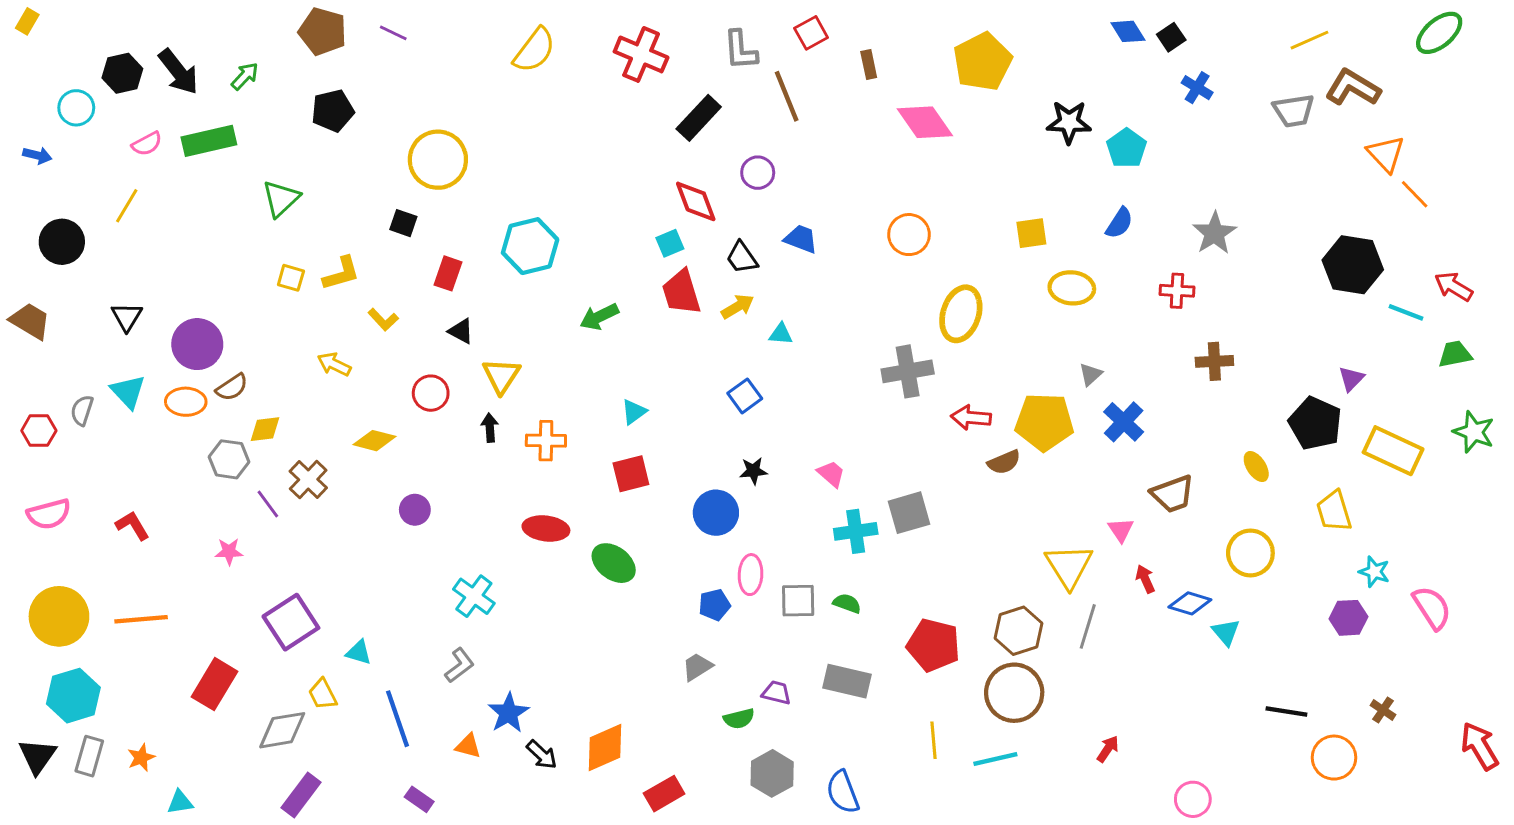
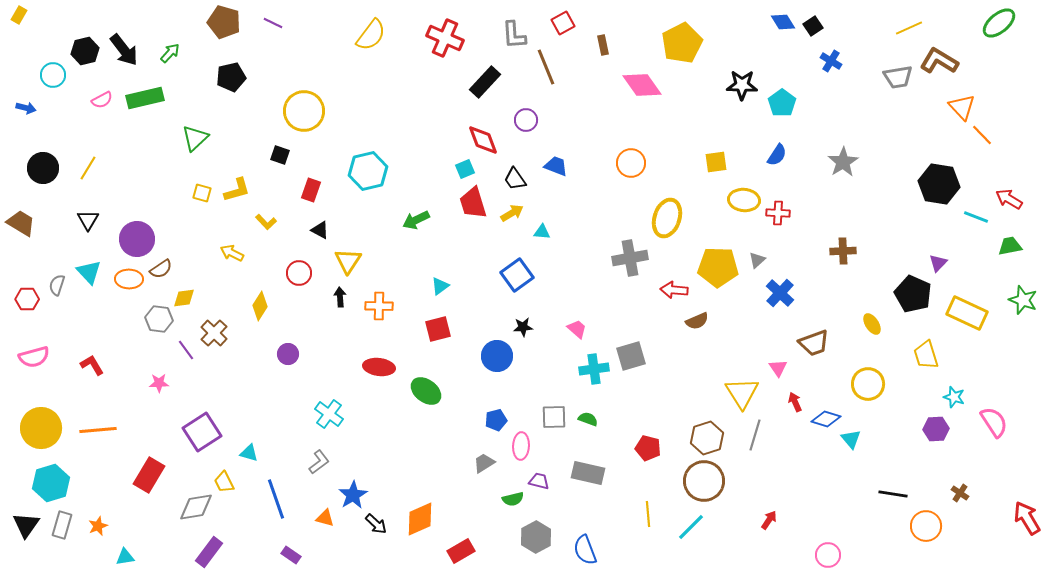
yellow line: (127, 206) -> (88, 168), moved
red cross: (1177, 291) -> (778, 213), moved
blue square: (745, 396) -> (517, 275), size x1.4
yellow pentagon: (1044, 422) -> (718, 267), moved
yellow diamond: (374, 441) -> (260, 306), turned -72
pink ellipse: (751, 575) -> (521, 446), moved
red pentagon: (933, 645) -> (648, 448), size x0.7
cyan line: (995, 759) -> (691, 527), turned -32

